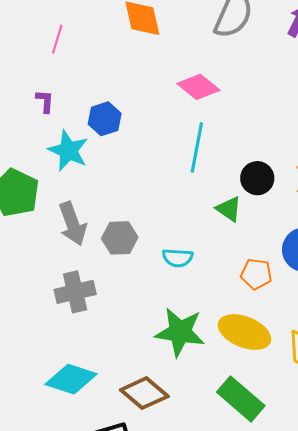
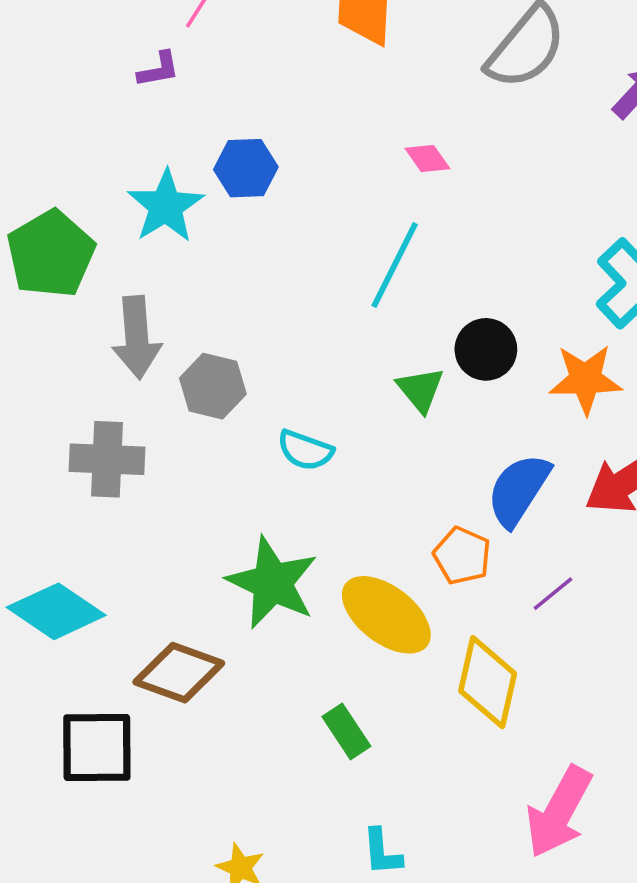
pink diamond: (198, 87) -> (427, 158), size x0.6
purple L-shape: (45, 101) -> (159, 70), moved, turned 60
orange pentagon: (256, 274) -> (462, 556), moved
brown diamond: (144, 393) -> (179, 673), turned -36
green rectangle: (241, 399) -> (346, 731), size x0.6

